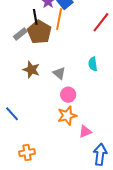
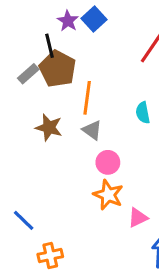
orange line: (59, 19) -> (87, 98), moved
blue line: (12, 114) -> (24, 220), moved
orange star: (67, 116) -> (108, 195), turned -30

